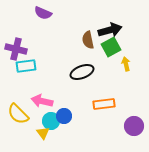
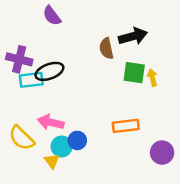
purple semicircle: (43, 13) -> (52, 16), turned 30
green square: (111, 47) -> (134, 73), moved, turned 36
black ellipse: (82, 72) -> (49, 71), moved

